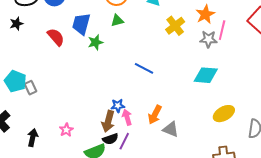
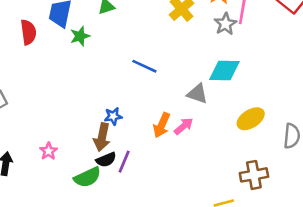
red semicircle: (56, 37) -> (28, 32), turned 36
gray star: (208, 39) -> (225, 24), turned -30
pink arrow: (127, 117) -> (184, 126), moved, turned 70
gray triangle: (171, 129) -> (197, 94), moved

